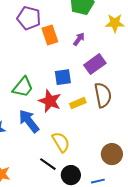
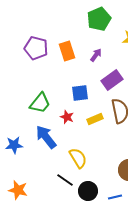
purple pentagon: (29, 18) -> (36, 48), moved
red star: (50, 101) -> (67, 117), size x0.6

